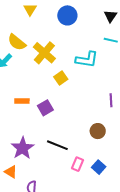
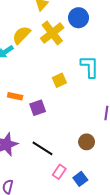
yellow semicircle: (17, 42) -> (21, 35), turned 84
yellow cross: (44, 53) -> (52, 33), moved
cyan L-shape: (87, 59) -> (90, 67), turned -110

